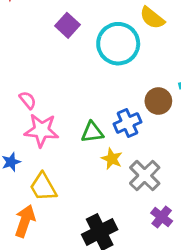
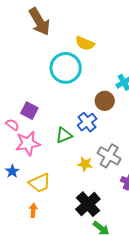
purple square: (68, 25) -> (29, 111), moved
yellow star: (112, 159) -> (85, 164), moved
yellow trapezoid: (43, 187) -> (40, 183), turned -70
orange arrow: (25, 221) -> (33, 210), size x0.6

